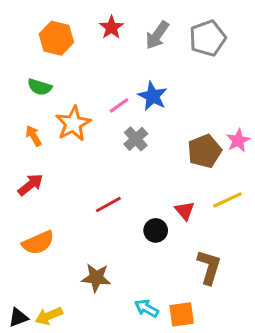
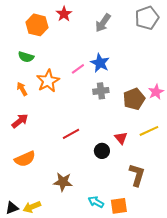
red star: (111, 27) -> (64, 14), moved
gray pentagon: (208, 38) -> (147, 18), moved
gray cross: (136, 139) -> (101, 91), moved, turned 35

